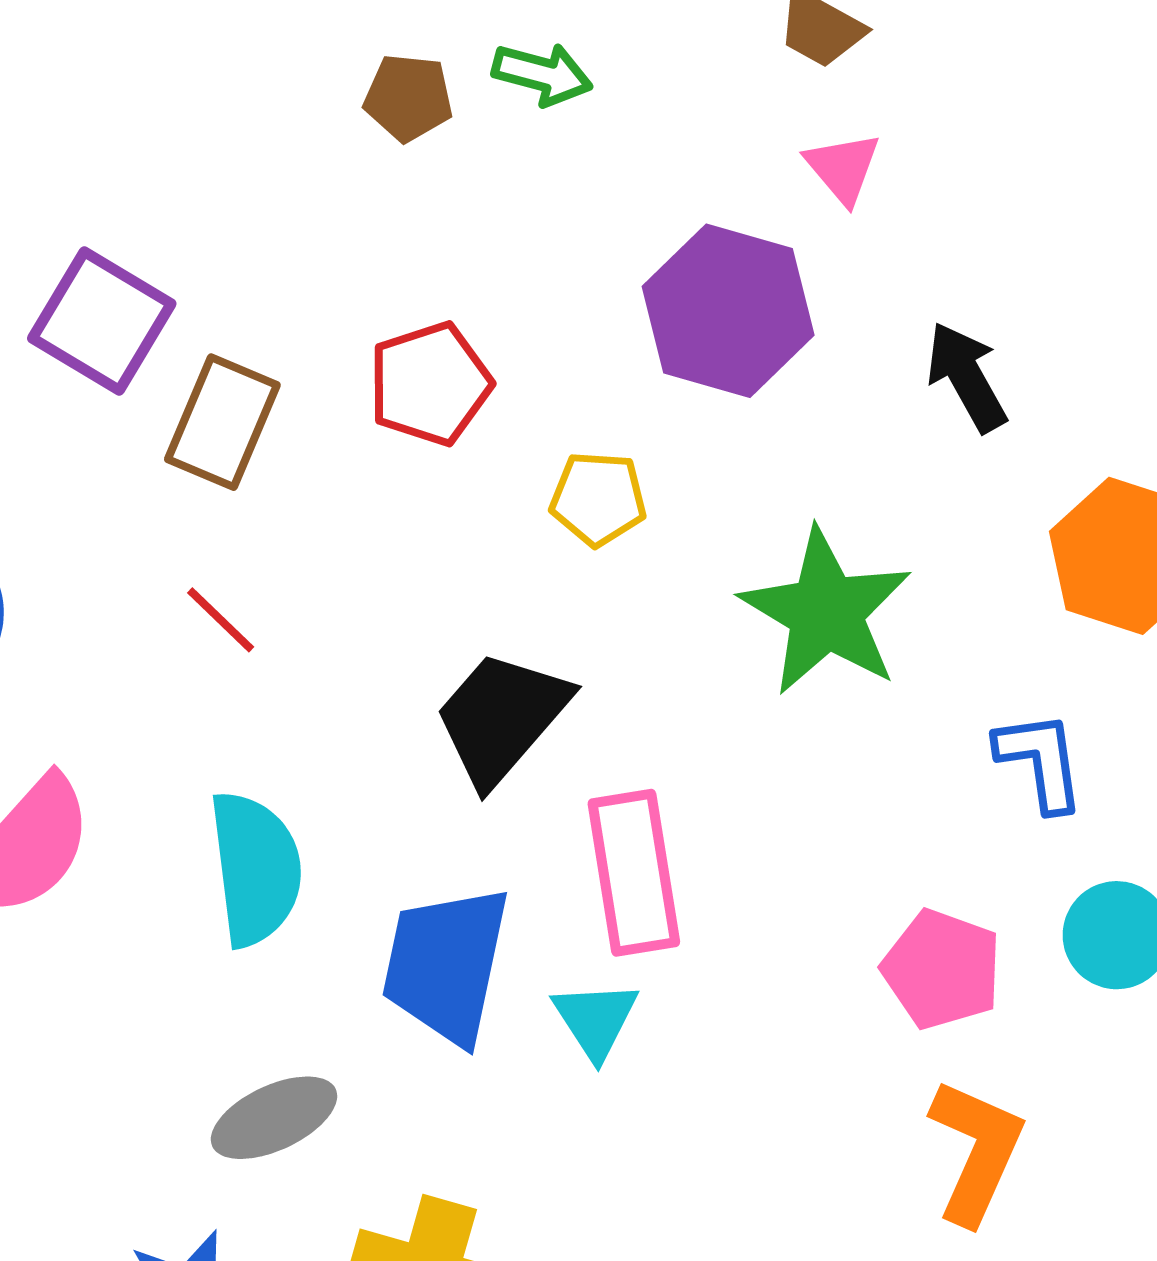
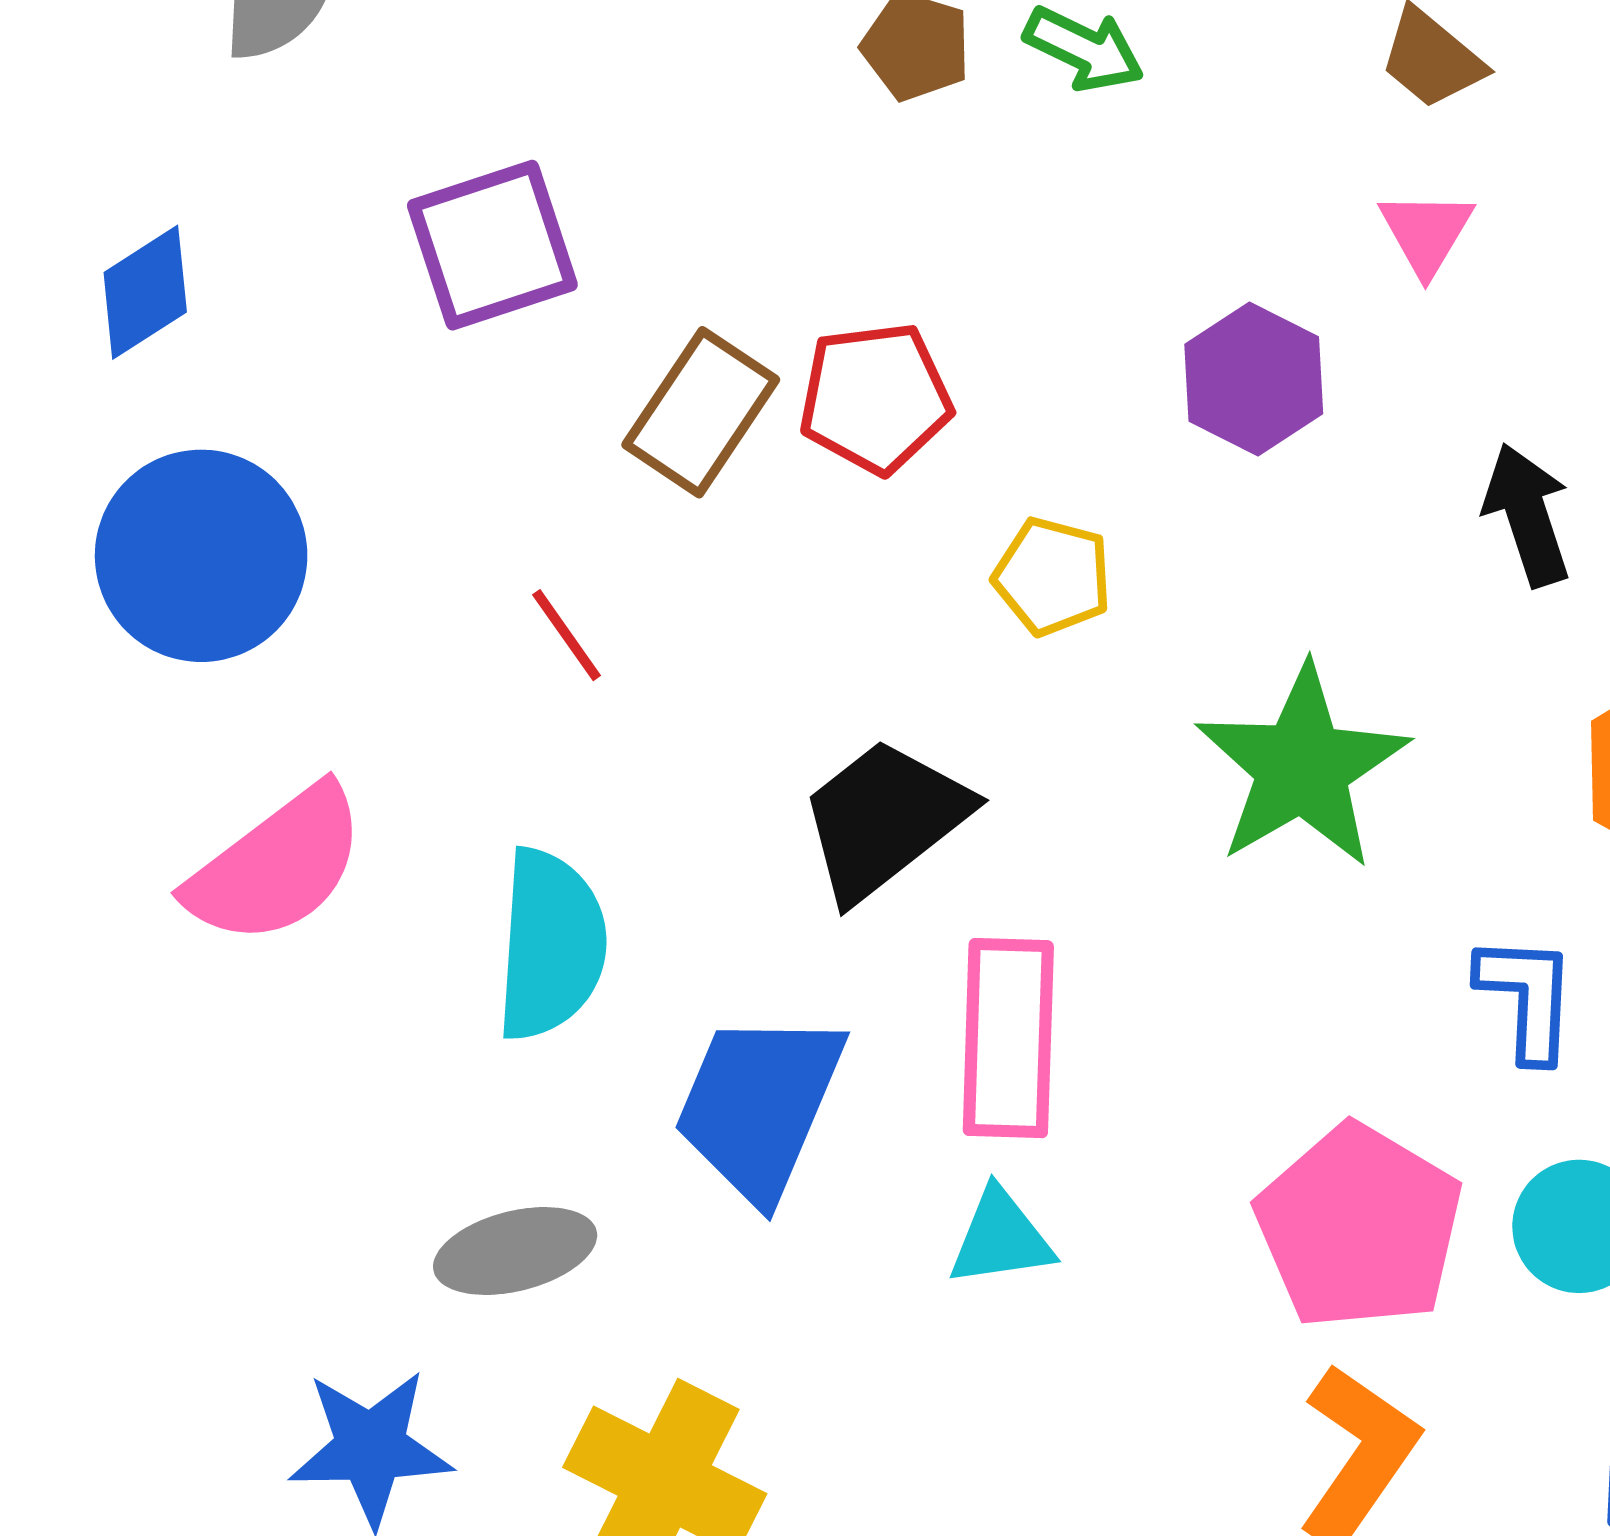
purple hexagon: (728, 311) -> (1254, 379), size x0.7
purple square: (102, 321) -> (492, 245), turned 30
brown rectangle: (222, 422) -> (701, 412), moved
pink pentagon: (942, 969) -> (1359, 1227), size x1.4
cyan triangle: (596, 1020) -> (1001, 1238), moved, turned 44

